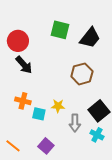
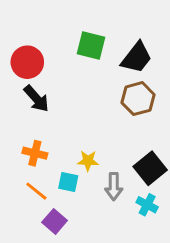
brown hexagon: (82, 74) -> (138, 99), moved
cyan square: (39, 114) -> (68, 182), moved
orange line: (13, 146) -> (36, 191), moved
purple square: (46, 146) -> (55, 221), moved

